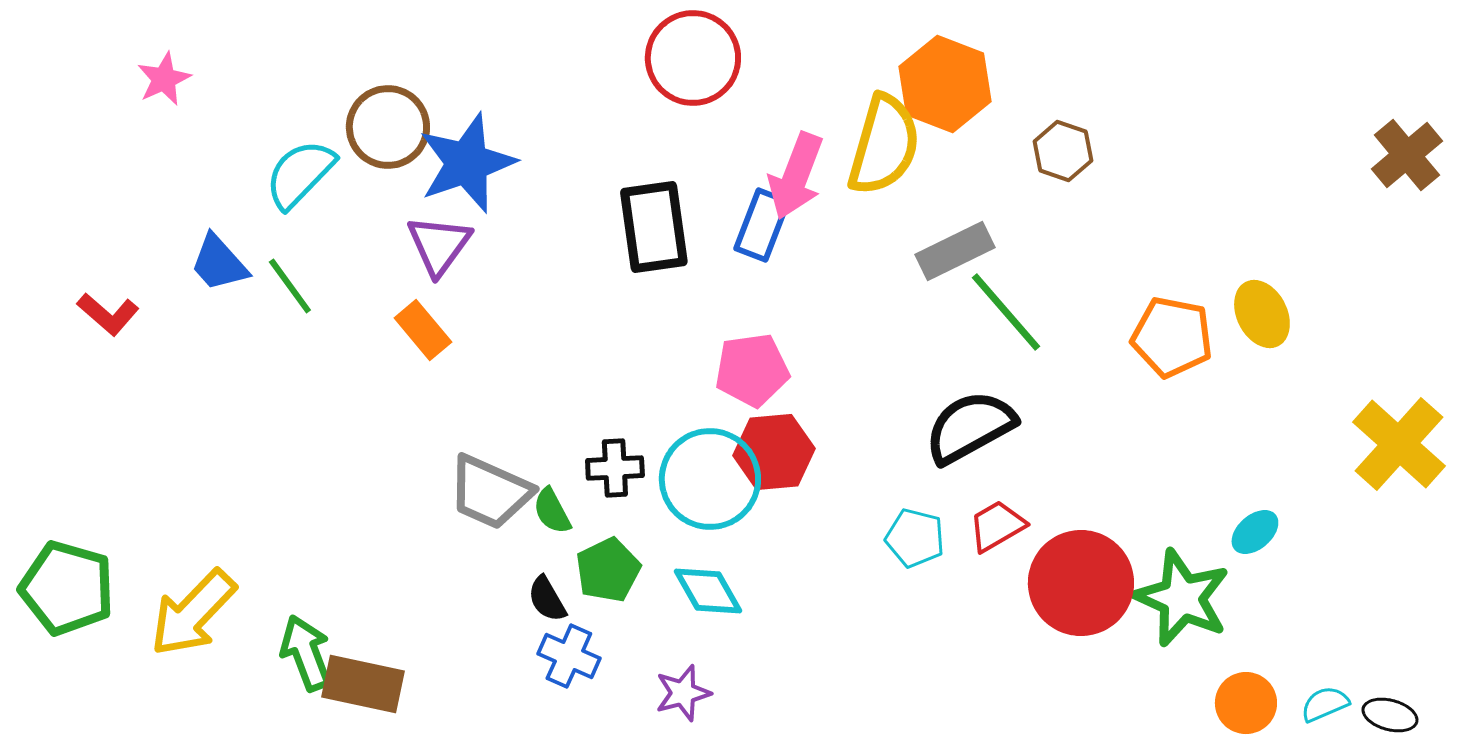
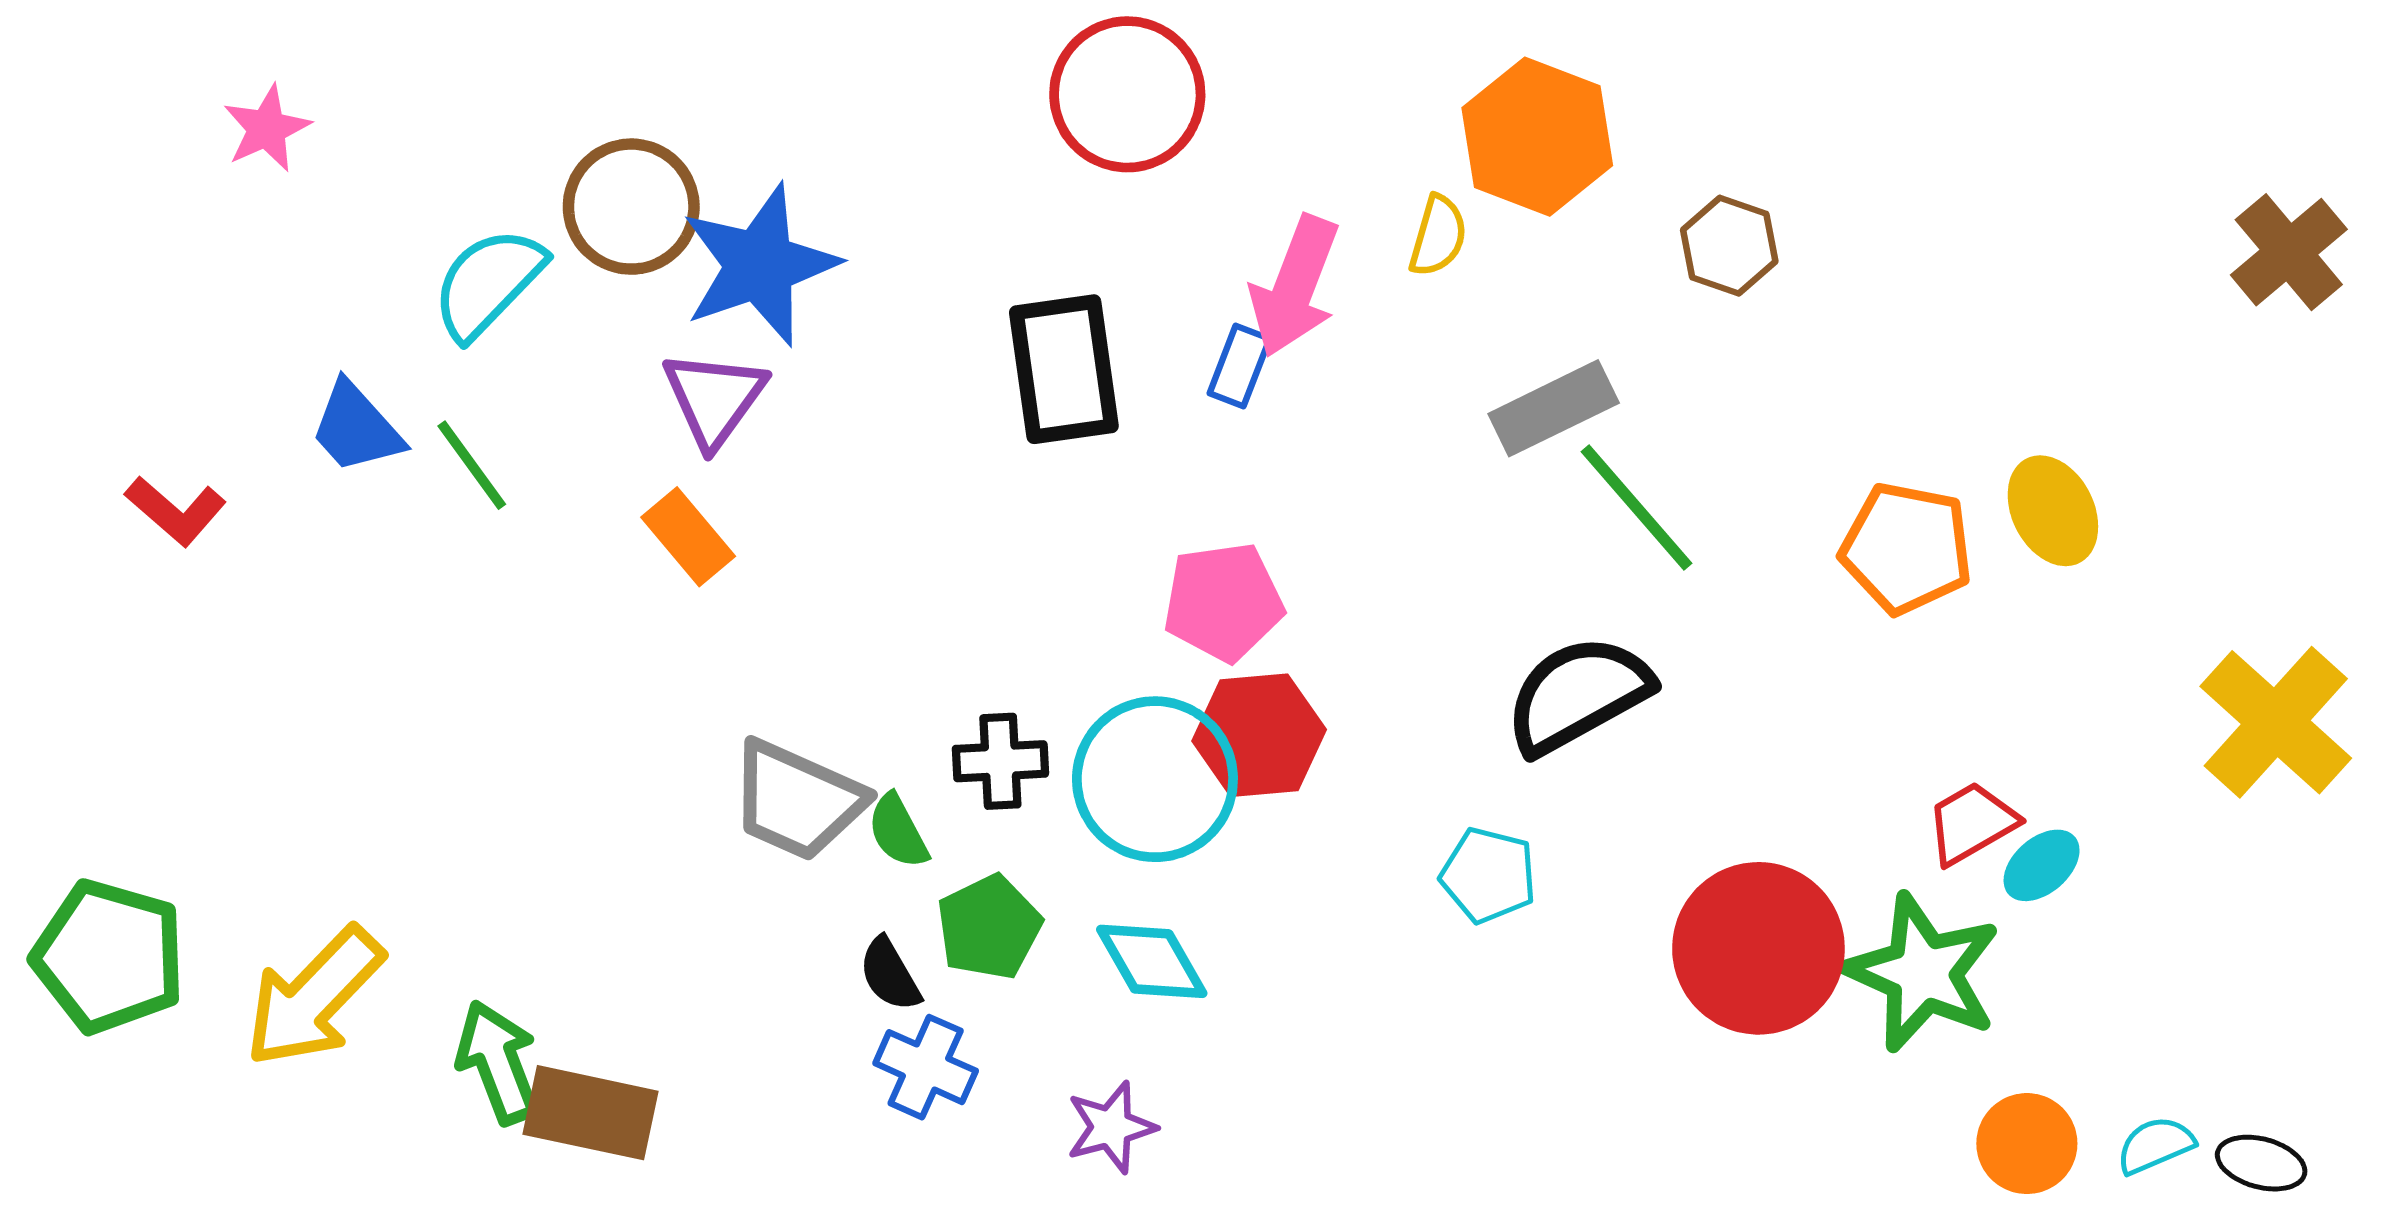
yellow semicircle: (884, 145) -> (1438, 236), size x0.5
blue rectangle: (762, 225) -> (1240, 366), size x0.7
red trapezoid: (997, 526) -> (1972, 823), moved

